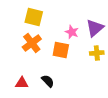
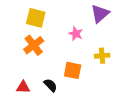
purple triangle: (95, 28) -> (100, 14), moved
orange square: (61, 50) -> (73, 70), moved

